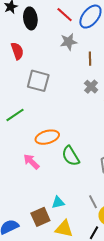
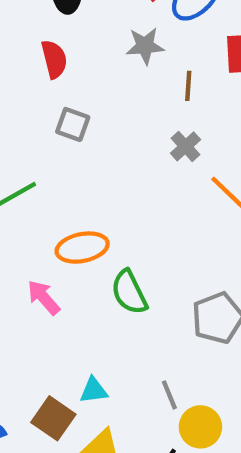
red semicircle: (17, 51) -> (54, 59), moved
gray square: (38, 81) -> (73, 124), size x0.7
brown square: (40, 217) -> (53, 418), turned -36

